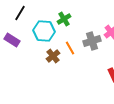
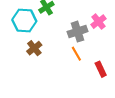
orange line: (70, 48) -> (76, 54), moved

